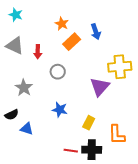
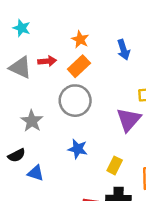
orange rectangle: (72, 42) -> (79, 66), moved
red arrow: (38, 52) -> (47, 61), moved, turned -96
gray circle: (58, 72) -> (75, 101), size x1.6

